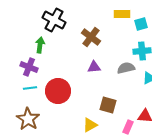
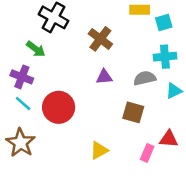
green arrow: (40, 45) -> (36, 49), turned 119
cyan line: (30, 88) -> (23, 104), turned 48
brown square: (108, 105) -> (133, 112), moved

